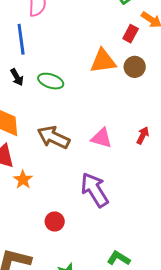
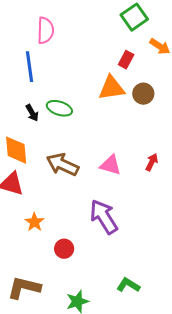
red rectangle: (131, 34) -> (126, 60), moved
black arrow: (17, 77) -> (32, 113), moved
orange star: (23, 180) -> (34, 222), moved

